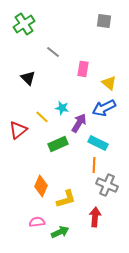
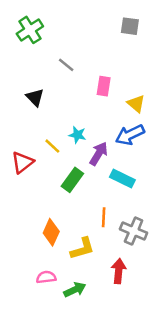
green rectangle: (58, 144) -> (72, 180), turned -30
orange line: (94, 165) -> (104, 217), moved

